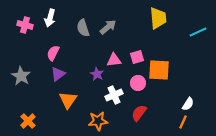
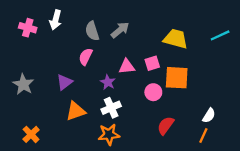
yellow trapezoid: (158, 18) -> (176, 39), moved, turned -70
pink semicircle: (53, 53) -> (86, 57), moved
white cross: (114, 95) -> (111, 108), moved
orange triangle: (68, 100) -> (76, 111), turned 36
red semicircle: (139, 113) -> (166, 126), moved

